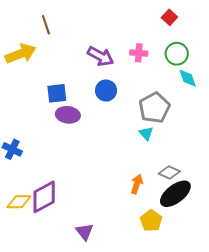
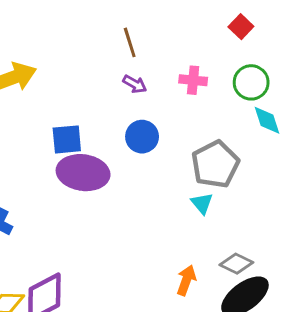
brown line: (46, 25) -> (130, 42), moved
purple arrow: (101, 56) -> (135, 84), size x0.6
purple ellipse: (68, 115) -> (83, 173), size x1.4

